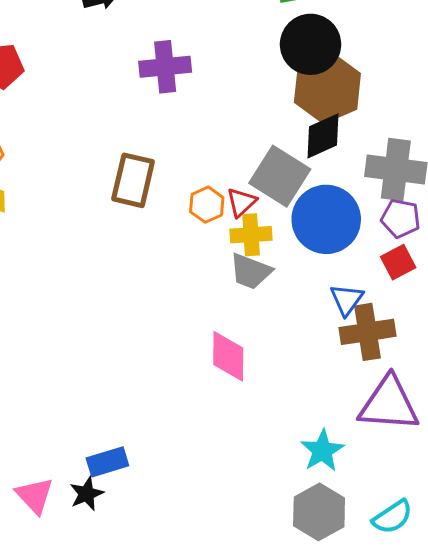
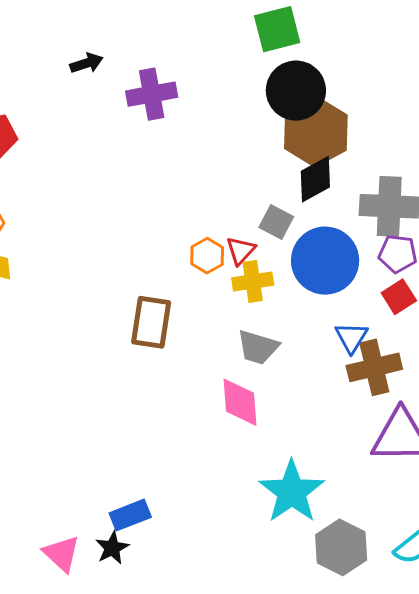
purple cross: (165, 67) -> (152, 94), moved
gray square: (280, 176) -> (276, 222), size x0.6
brown rectangle: (133, 180) -> (151, 322), moved
gray trapezoid: (251, 271) -> (258, 347), moved
cyan star: (322, 451) -> (292, 492), moved, size x1.5

